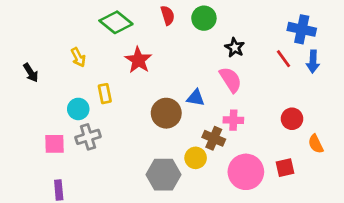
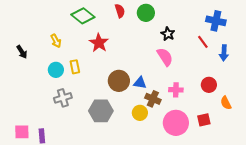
blue arrow: (313, 61) -> (224, 53), moved
blue triangle: (196, 98) -> (140, 83), moved
cyan circle: (78, 109) -> (56, 70), moved
pink cross: (233, 120) -> (176, 90), moved
pink square: (54, 144) -> (22, 132), moved
gray hexagon: (163, 175) -> (101, 111), moved

